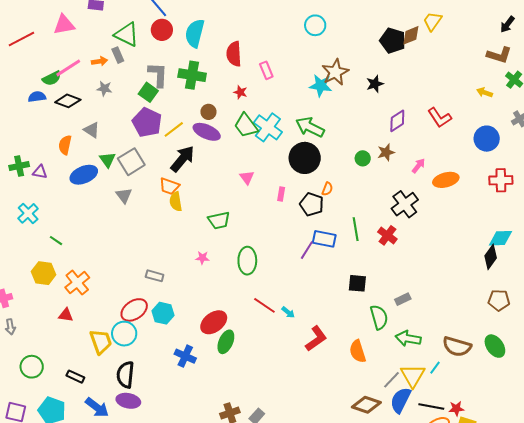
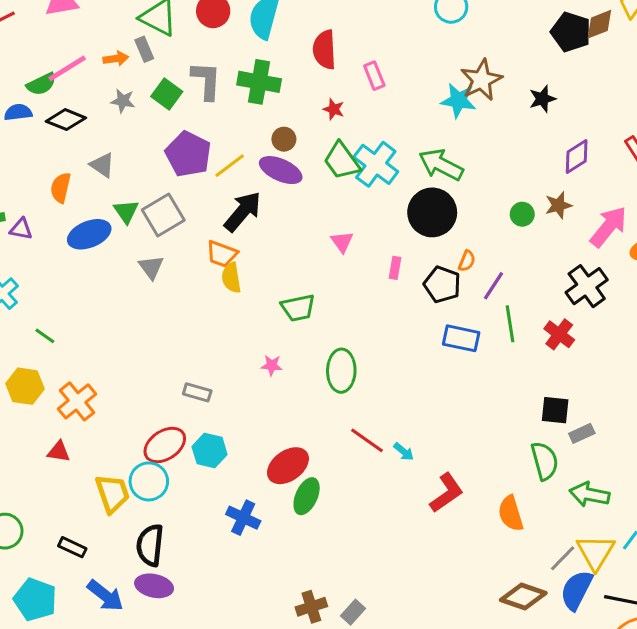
green square: (148, 92) -> (167, 94), moved
pink arrow: (418, 166) -> (609, 227), size x1.8
purple line: (307, 250) -> (493, 286), moved
black square: (357, 283) -> (555, 410), moved

